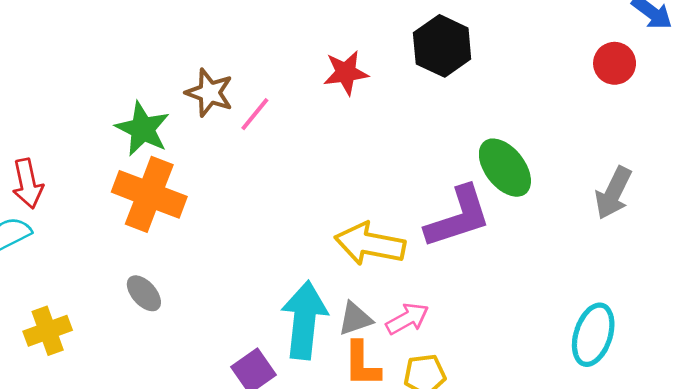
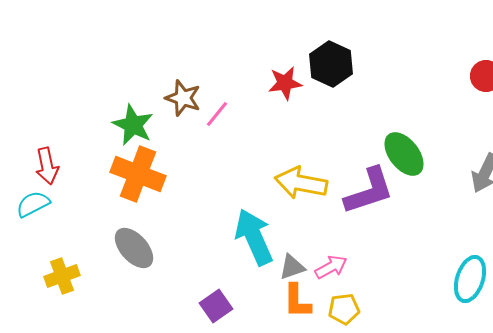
black hexagon: (442, 46) -> (331, 64), moved
yellow arrow: (370, 244) -> (301, 183), moved
gray ellipse: (144, 293) -> (134, 248), size x1.5
cyan arrow: (304, 320) -> (254, 237), moved, turned -30

